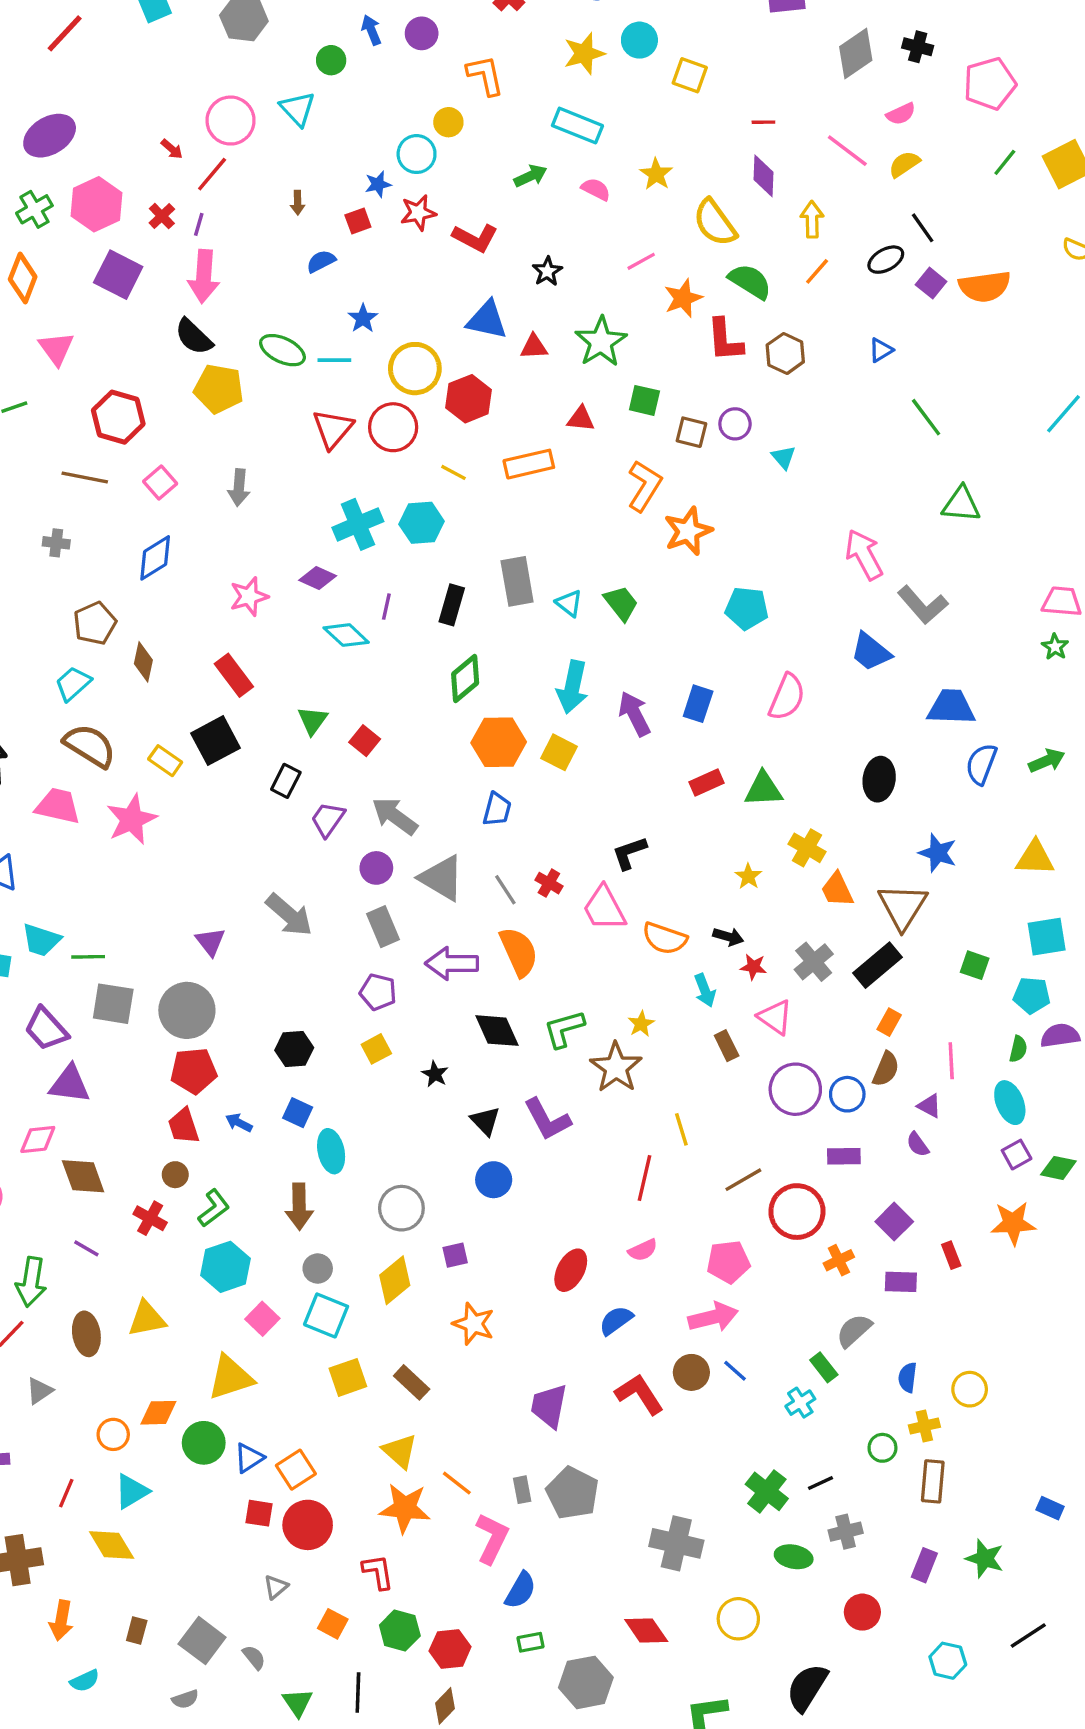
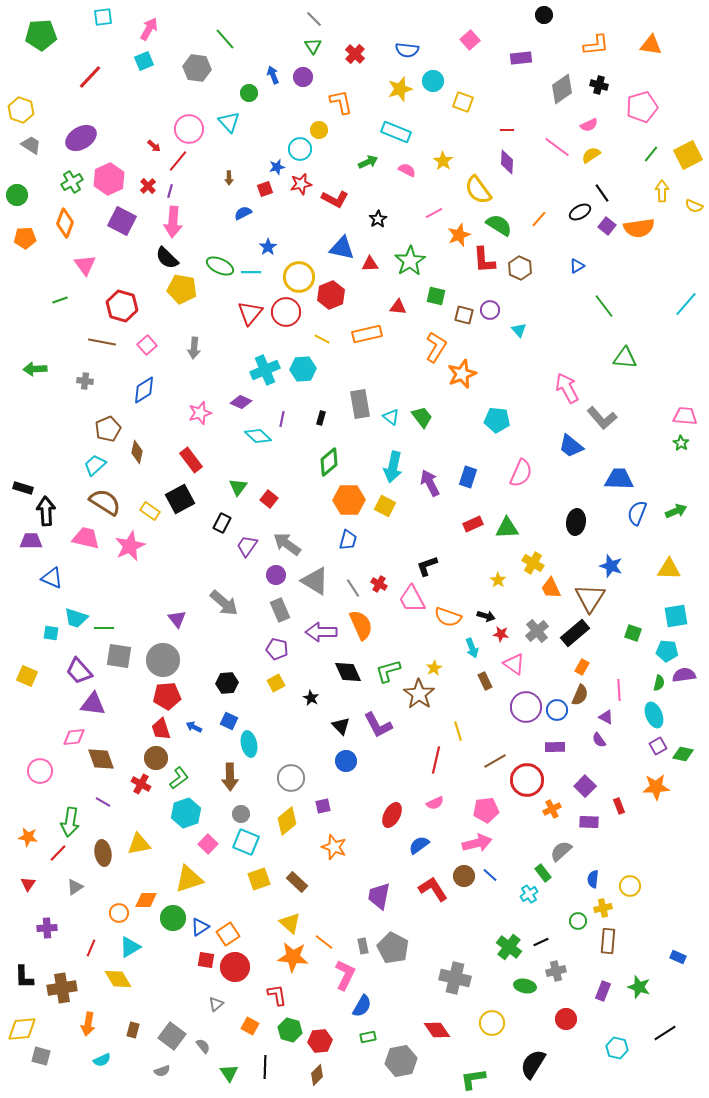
yellow arrow: (812, 219) -> (662, 191), moved
black rectangle: (452, 605) -> (321, 418), size x0.6
brown circle: (175, 1175) -> (156, 758), size x1.5

